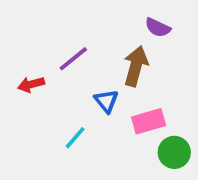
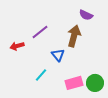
pink rectangle: (149, 121) -> (74, 83), moved

